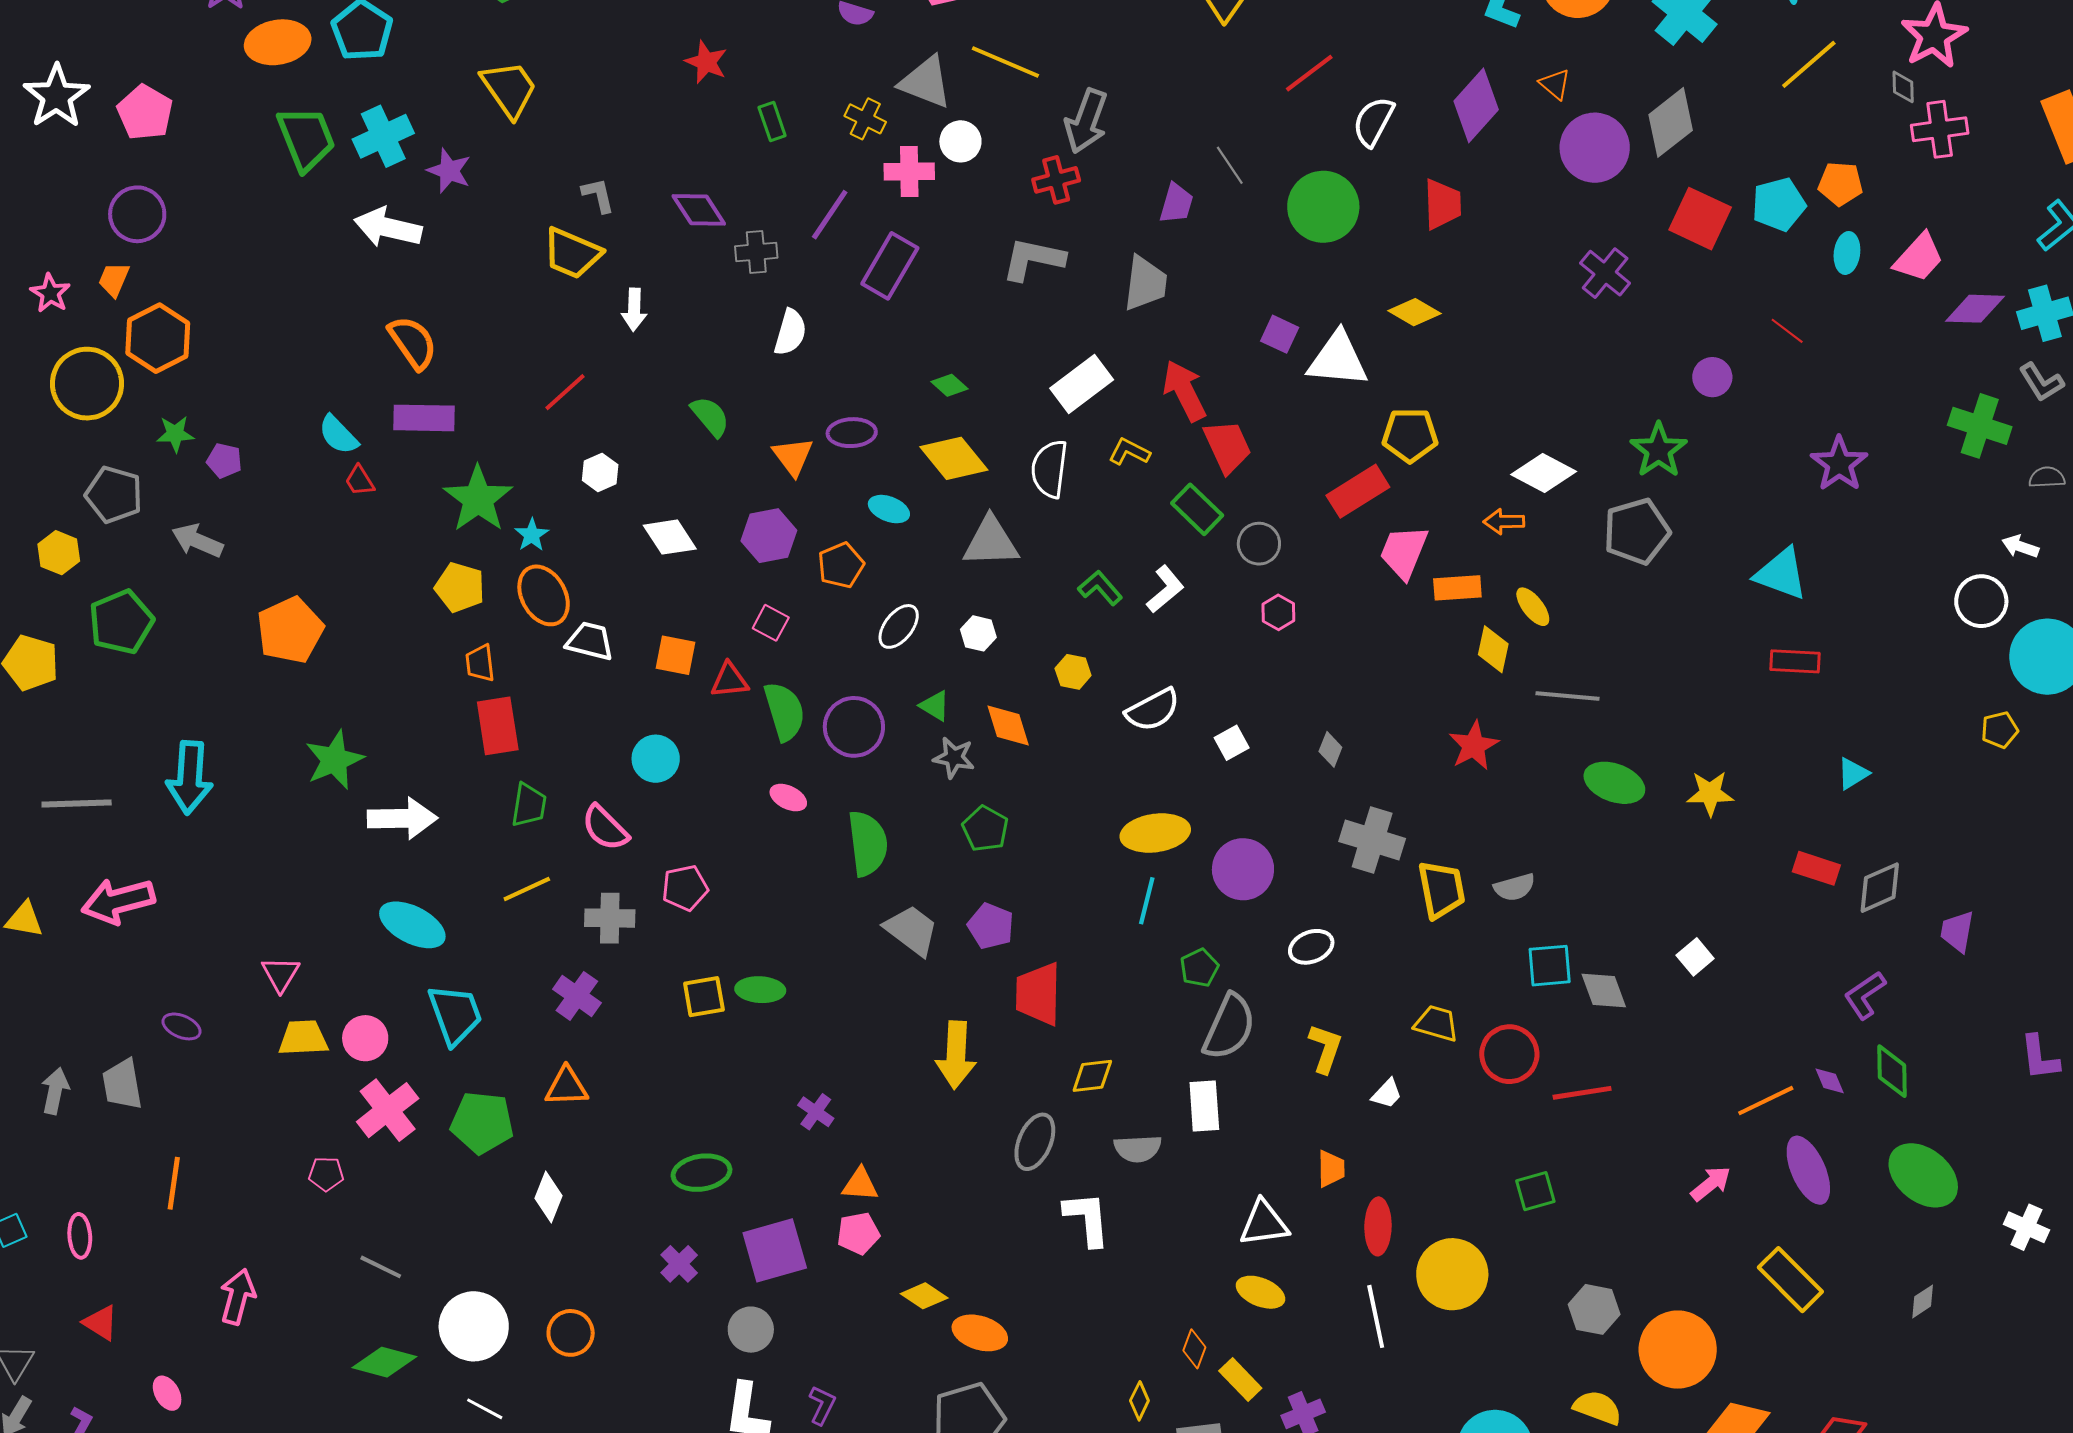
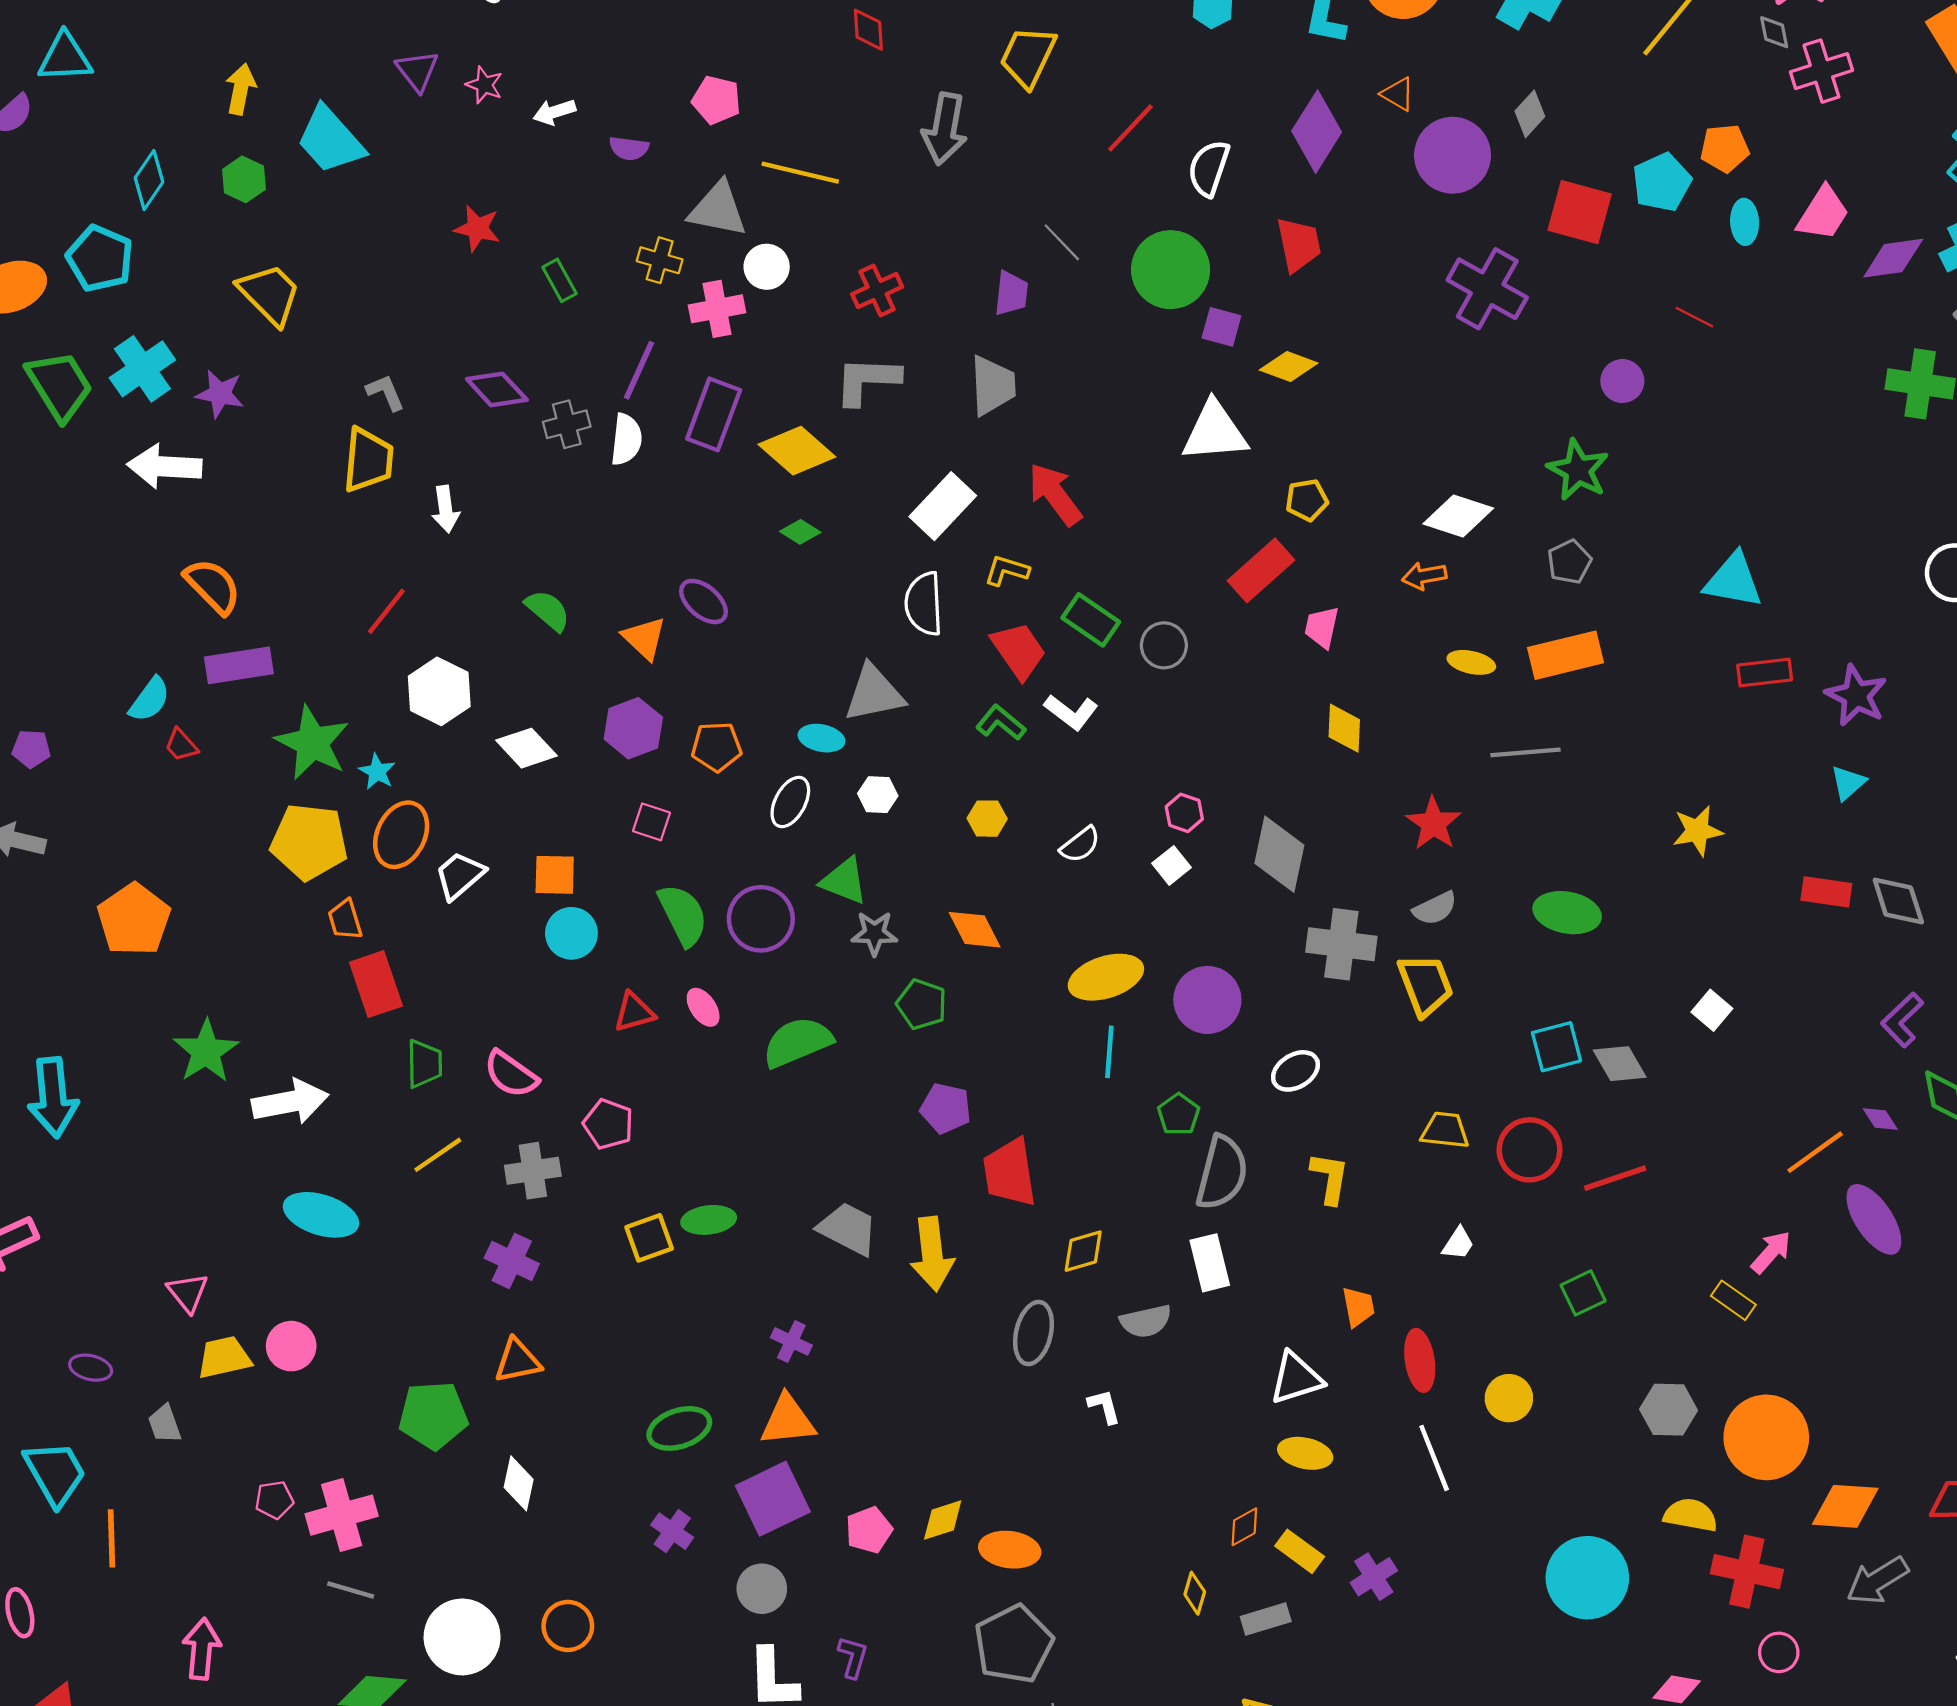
gray arrow: (1086, 121) -> (945, 129), moved
gray diamond: (1671, 122) -> (1530, 114), size x0.6
yellow trapezoid: (572, 253) -> (368, 460), turned -98
purple cross: (1605, 273) -> (1487, 289), size x1.4
white semicircle: (790, 332) -> (626, 439), moved
purple square: (1280, 334) -> (1221, 327), moved
purple ellipse: (852, 433) -> (703, 601), turned 54
cyan semicircle: (338, 435) -> (150, 700), turned -90
yellow pentagon: (1410, 435) -> (1307, 500), size x0.7
red trapezoid: (1227, 446) -> (1019, 651), moved
yellow diamond: (954, 458) -> (797, 451), moved
purple star: (1839, 464) -> (1856, 695), moved
white hexagon: (600, 472) -> (439, 691), size x1.6
cyan ellipse: (889, 509) -> (821, 738), moved
gray pentagon: (1637, 531) -> (1569, 562), size x0.6
pink trapezoid: (1404, 552) -> (1322, 627), size x0.7
orange pentagon: (841, 565) -> (717, 747), turned 30
yellow pentagon: (460, 587) -> (309, 842), size x1.4
orange rectangle: (1457, 588) -> (1565, 655), moved, size x1.4
white L-shape: (1165, 589) -> (1071, 712), turned 87
orange ellipse: (544, 595) -> (401, 835), turned 64
yellow ellipse: (1533, 607) -> (1471, 662), turned -30
pink hexagon: (1278, 612) -> (1184, 813), moved
white trapezoid: (590, 641) -> (460, 875), turned -45
yellow diamond: (1493, 649) -> (1344, 728), moved
red triangle: (730, 680) -> (634, 1012), moved
green triangle: (935, 706) -> (844, 881), size x1.4
white semicircle: (1153, 710) -> (1080, 845), size x0.7
orange diamond: (1008, 726) -> (975, 930), moved
gray diamond: (1330, 749) -> (1279, 854), size x2.0
cyan circle: (656, 759) -> (571, 933), moved
green ellipse: (1614, 783) -> (1567, 913), moved
pink ellipse: (788, 798) -> (703, 1007), turned 39
green semicircle: (868, 843) -> (797, 1042), turned -96
gray semicircle: (1515, 887) -> (1435, 908), moved
pink pentagon: (685, 888) -> (608, 1124), turned -30
gray diamond: (1880, 888) -> (1898, 901), turned -74
gray trapezoid: (912, 930) -> (848, 1229), moved
cyan trapezoid: (455, 1014) -> (55, 1473), moved
gray trapezoid: (122, 1084) -> (165, 1424), moved, size x0.7
white trapezoid: (1387, 1094) -> (1458, 1244), moved
pink cross: (388, 1110) -> (342, 1515), moved, turned 32
orange triangle: (860, 1184) -> (788, 1420), moved, size x1.4
white L-shape: (1087, 1219) -> (1104, 1406), size x0.6
pink pentagon: (858, 1233) -> (869, 1530), moved
yellow circle: (1452, 1274) -> (1509, 1398), size x0.6
yellow rectangle: (1790, 1280) -> (1733, 1300), moved, size x0.6
yellow diamond: (924, 1296) -> (943, 1520), turned -42
orange diamond: (1194, 1349) -> (1244, 1527), turned 51

